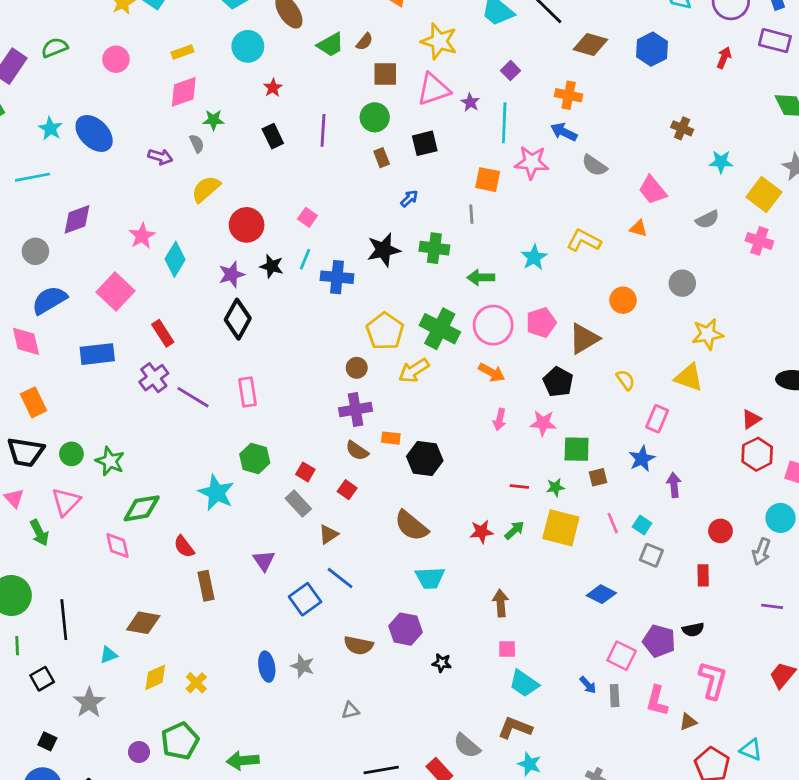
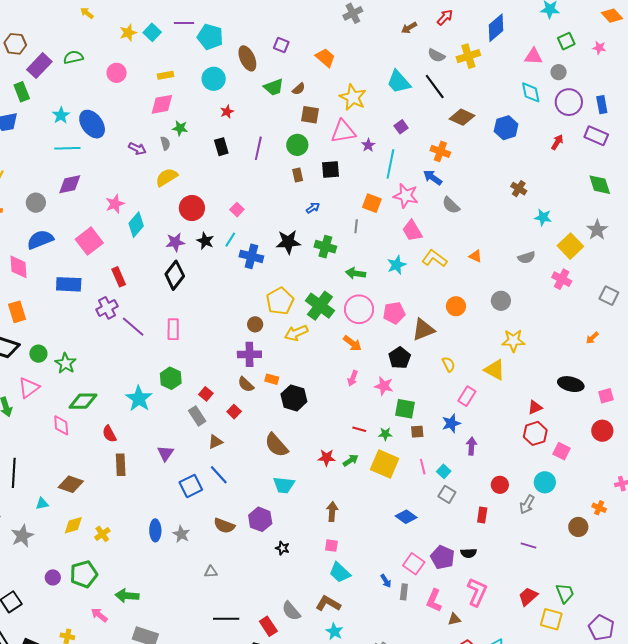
cyan line: (32, 177) -> (67, 148), moved
pink trapezoid: (653, 190) -> (412, 231), moved

